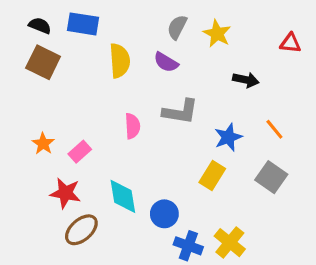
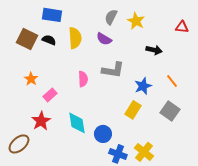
black semicircle: (40, 26) -> (49, 40), moved
orange star: (43, 144) -> (31, 79), moved
red star: (65, 193) -> (41, 121), turned 30
brown ellipse: (81, 230) -> (19, 144), moved

